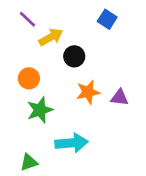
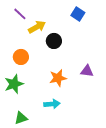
orange star: (88, 92) -> (58, 78), moved
green star: (40, 110) -> (14, 84), moved
cyan arrow: (71, 143) -> (52, 104), size x0.7

